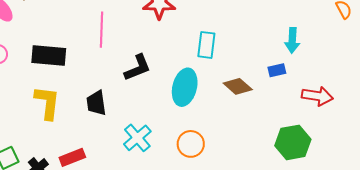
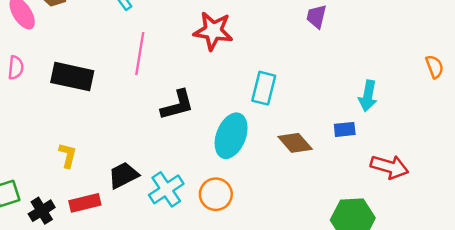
yellow L-shape: (47, 103) -> (68, 155), moved, size x0.6
black trapezoid: (96, 103) -> (123, 175), moved, turned 64
orange circle: (191, 144) -> (216, 194), moved

